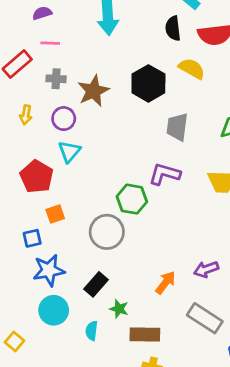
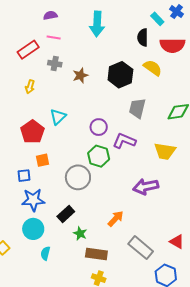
brown star: (93, 91) -> (80, 75), size x0.7
purple circle: (64, 119) -> (99, 127), moved
purple arrow: (206, 269) -> (146, 187), moved, size x1.4
cyan semicircle: (92, 331) -> (45, 253), moved

